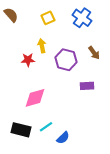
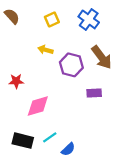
yellow arrow: (42, 46) -> (45, 50), turned -64
brown arrow: (94, 53) -> (102, 57), size x1.6
red star: (28, 60) -> (16, 81), moved

